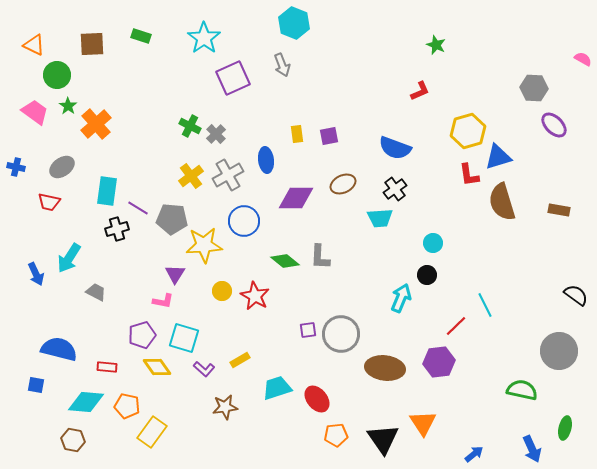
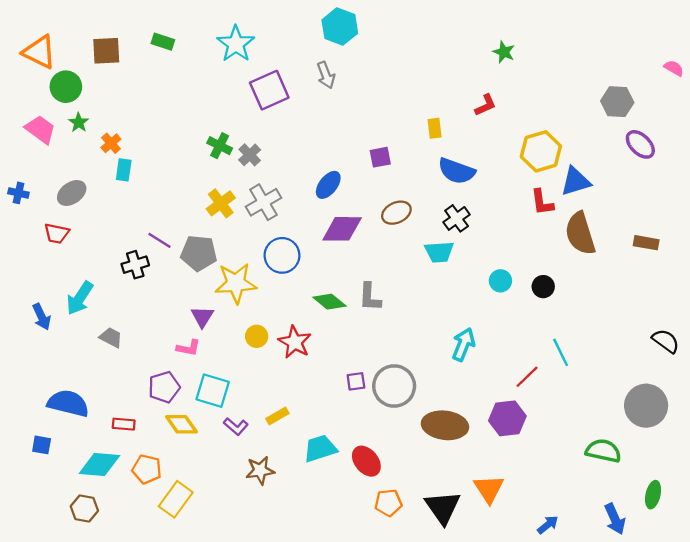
orange triangle: (34, 45) -> (39, 52), size x1.4
orange cross: (96, 124) -> (111, 143), size x0.6
yellow rectangle: (297, 134) -> (435, 128), moved
blue ellipse: (266, 160) -> (328, 185), moved, turned 45
cyan rectangle: (107, 191) -> (124, 170), moved, size x0.7
black circle: (427, 275) -> (543, 287), moved

